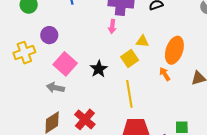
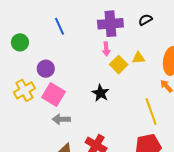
yellow square: (130, 59) -> (119, 65), moved
pink square: (65, 64) -> (54, 94), moved
yellow line: (129, 94) -> (151, 112), moved

